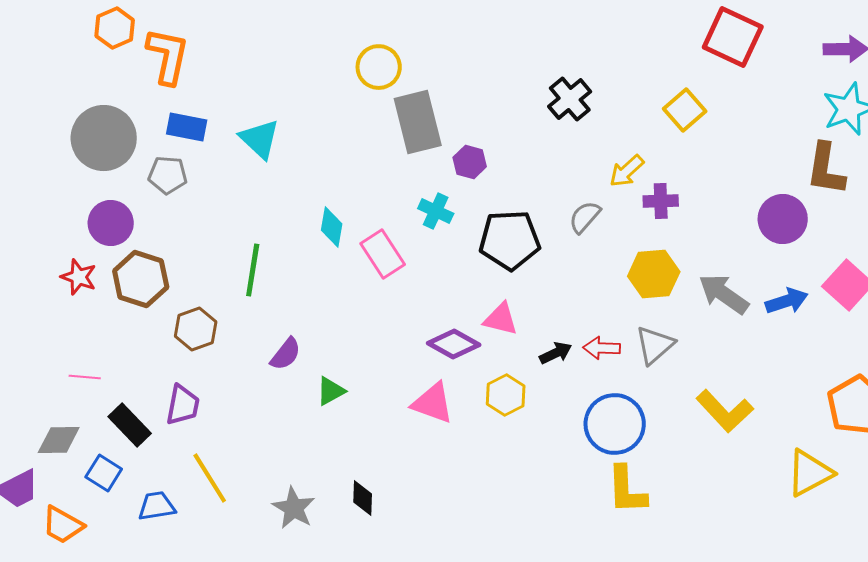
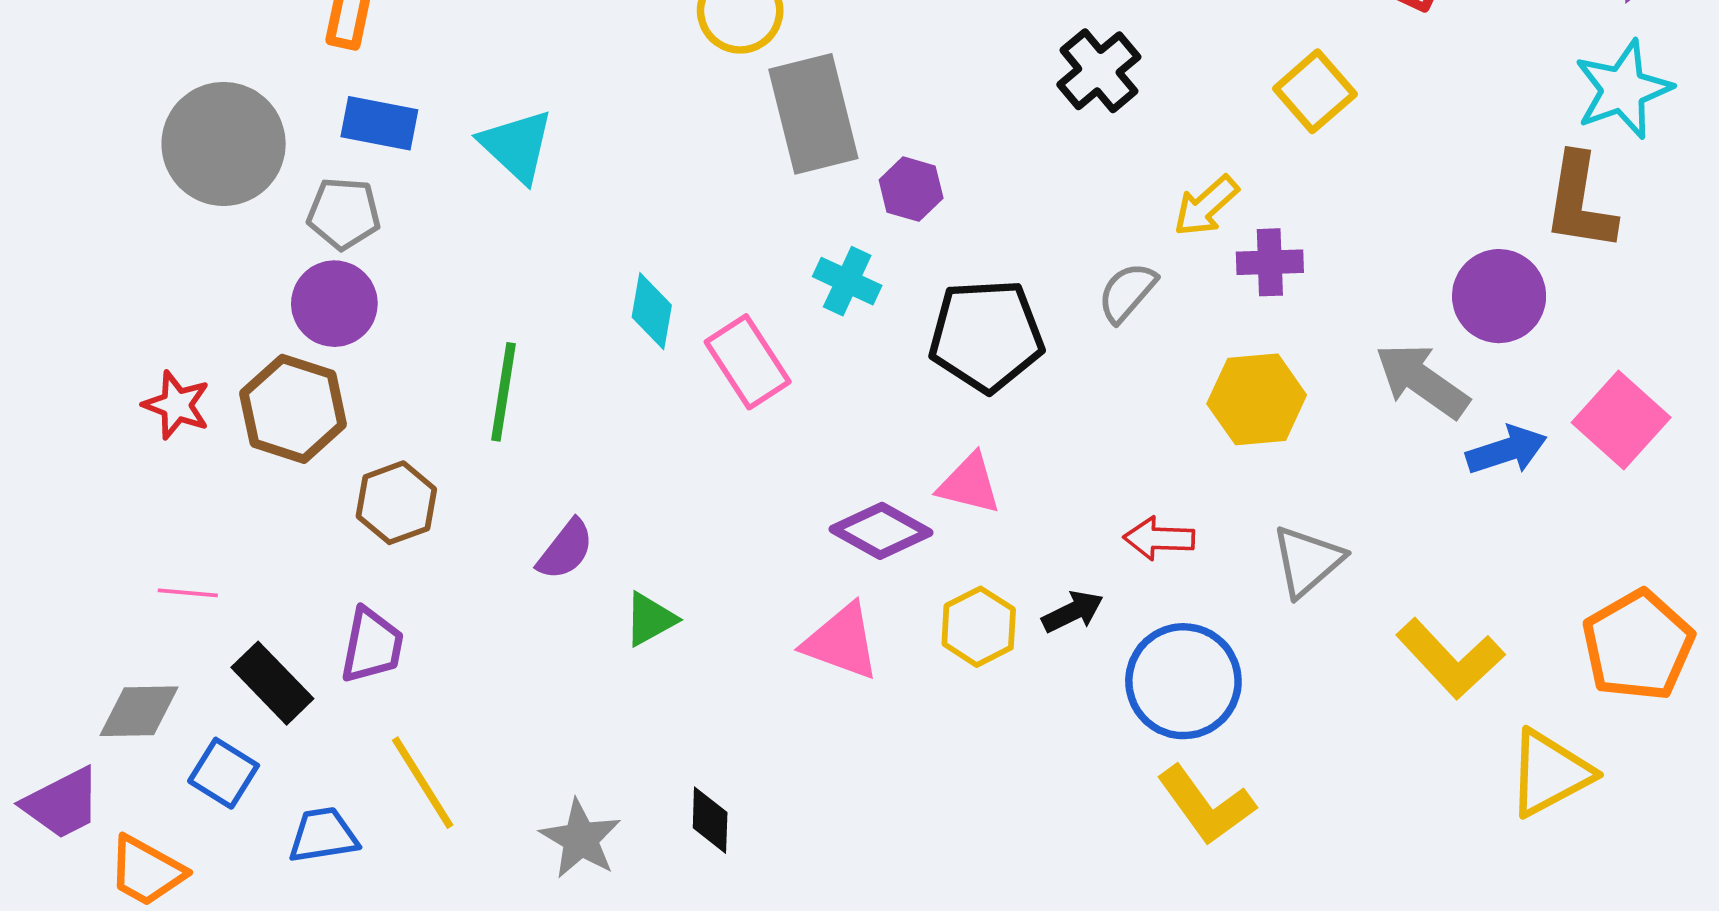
purple circle: (111, 223) -> (334, 304), moved
gray arrow: (724, 294) -> (1422, 381), moved
gray triangle: (655, 345) -> (1307, 561), moved
black arrow: (556, 353) -> (1073, 612), moved
yellow L-shape: (725, 411) -> (1450, 659), moved
yellow L-shape: (627, 490) -> (1206, 805), turned -34

